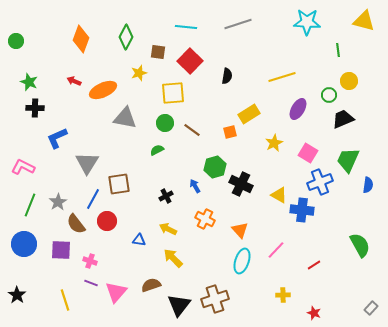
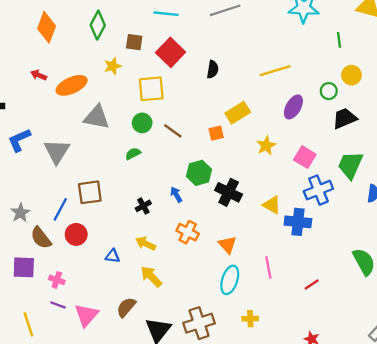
gray triangle: (87, 163) -> (57, 151), moved
pink line: (276, 250) -> (268, 267), turned -54
brown semicircle: (151, 285) -> (126, 307), turned -30
yellow cross: (283, 295) -> (250, 319), moved

